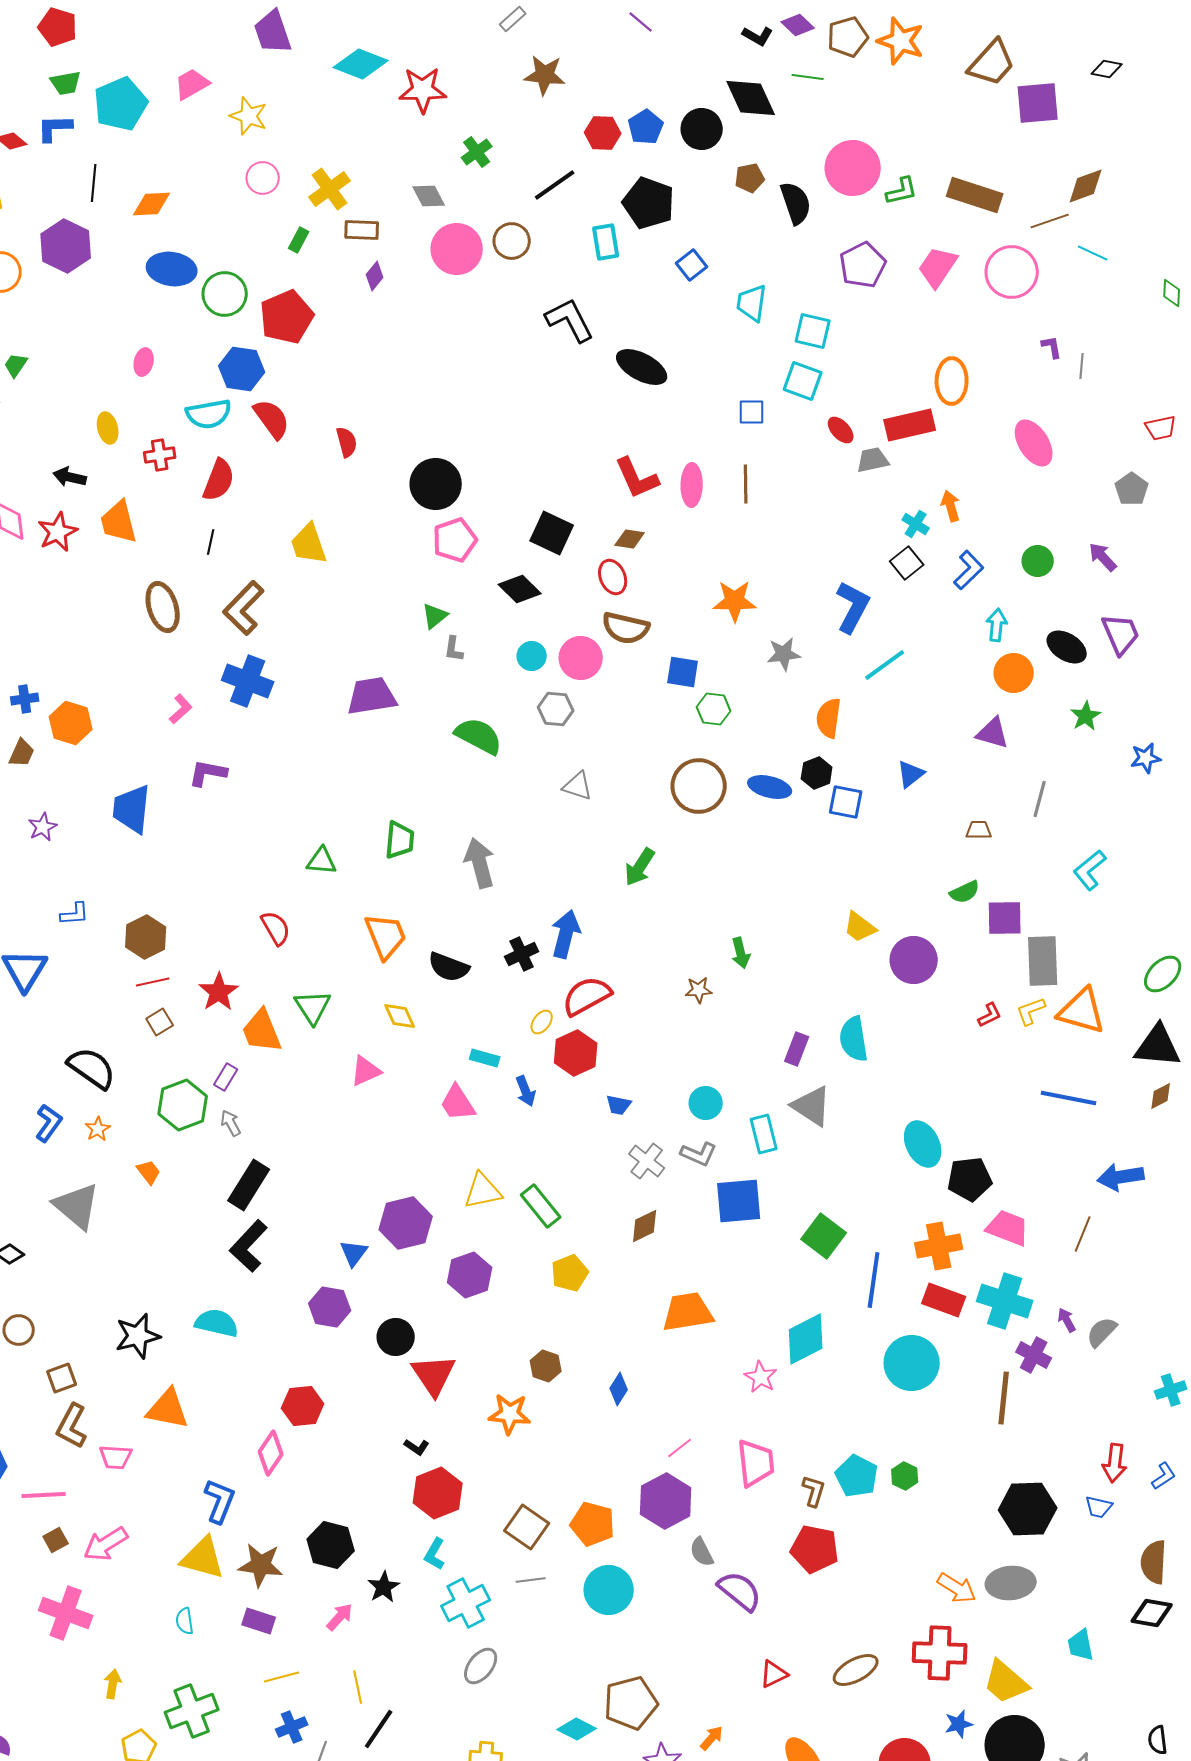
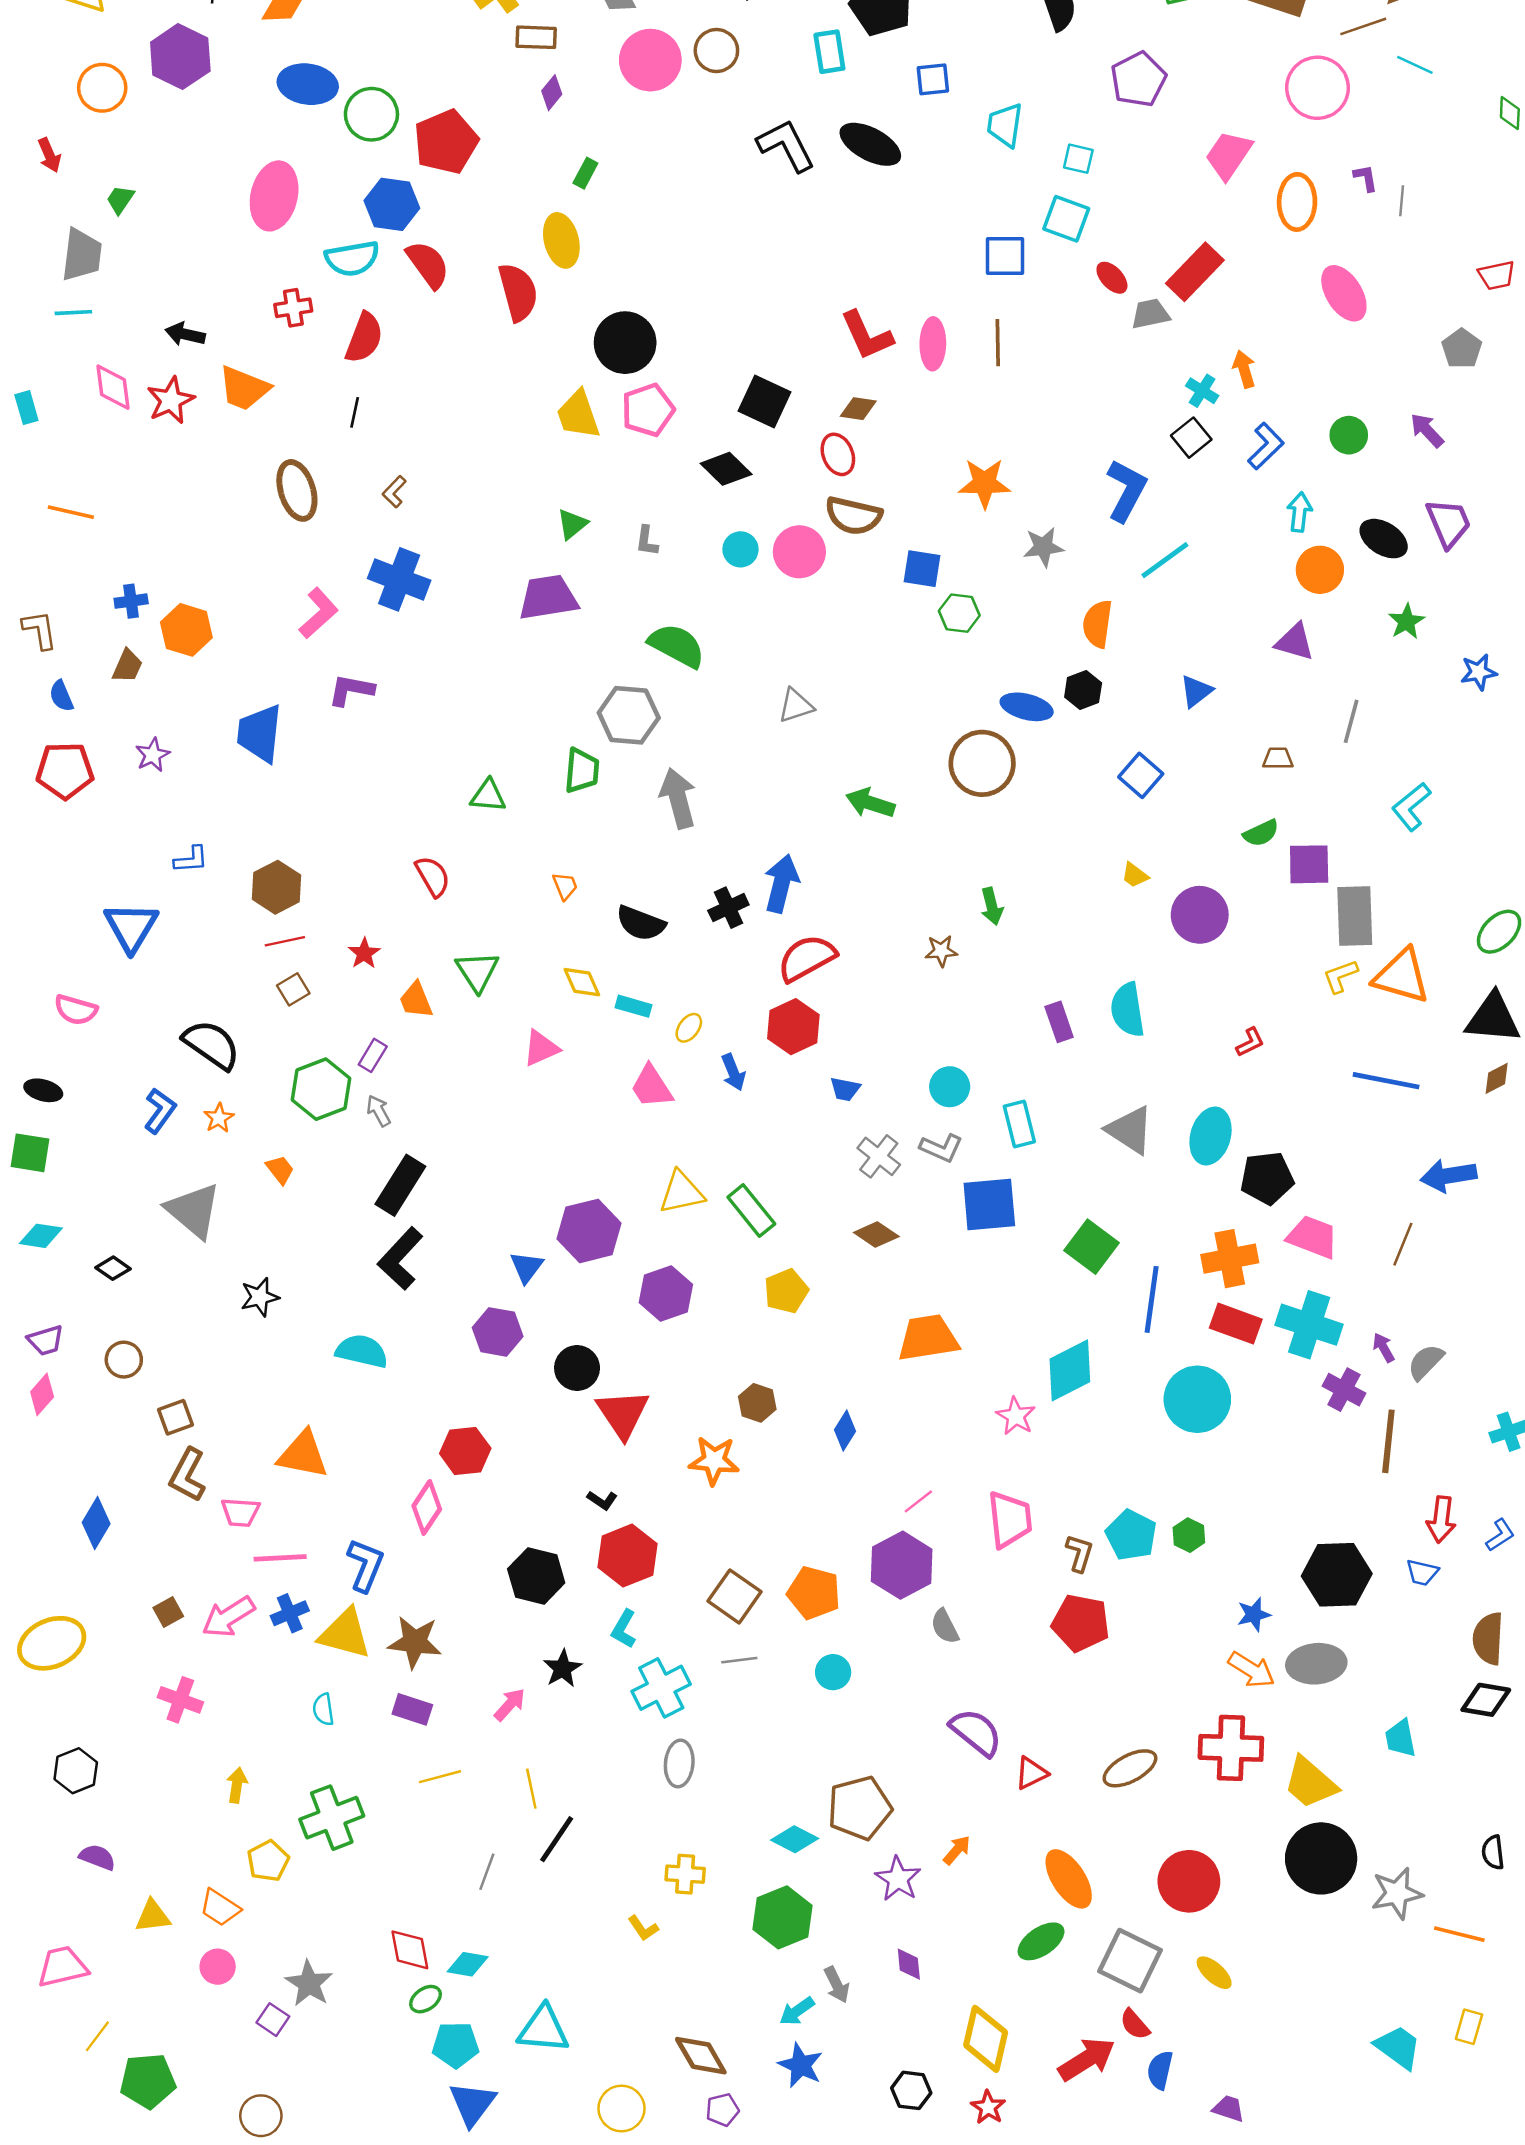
green rectangle: (299, 240) -> (585, 173), moved
blue square: (692, 265) -> (933, 79), turned 32
pink trapezoid: (938, 267) -> (1229, 155), moved
cyan square: (813, 331) -> (1078, 159), size x0.7
pink ellipse: (144, 362) -> (274, 196), size x2.0
black ellipse: (642, 367) -> (870, 144), moved
orange ellipse: (952, 381) -> (1297, 202), moved
blue square: (752, 412) -> (1005, 256), size x1.4
red rectangle: (910, 425) -> (1195, 272), turned -33
yellow ellipse: (108, 428) -> (561, 240), moved, size x1.4
red semicircle: (347, 442) -> (518, 292), size x1.6
orange trapezoid: (119, 522) -> (244, 388), turned -54
yellow trapezoid: (309, 544) -> (578, 415), moved
brown L-shape: (244, 608) -> (394, 492), size x0.5
green triangle: (435, 616) -> (572, 524), moved
pink L-shape: (181, 709) -> (319, 613), size x1.4
gray hexagon: (556, 709) -> (629, 715), moved, size x1.4
gray triangle: (578, 786) -> (796, 706), turned -36
brown circle: (699, 786) -> (982, 763), moved
blue square: (846, 802) -> (1141, 775), moved, turned 30
green arrow: (640, 867) -> (870, 803), turned 75
yellow trapezoid: (860, 927) -> (1135, 875), size x0.7
orange trapezoid: (386, 936) -> (565, 886), size x0.5
red star: (219, 992) -> (364, 953), size x0.7
red L-shape: (990, 1015) -> (1250, 1042), moved
yellow ellipse: (542, 1022) -> (689, 1028), moved
orange trapezoid: (262, 1031) -> (416, 1000), size x0.7
purple rectangle: (797, 1049) -> (1059, 1022), turned -40
cyan rectangle: (485, 1058) -> (634, 1006), moved
gray triangle: (812, 1106) -> (1130, 1130), moved
cyan ellipse: (923, 1144) -> (1211, 1136), turned 42
brown diamond: (645, 1226) -> (876, 1235), turned 60
black star: (138, 1336) -> (260, 1297), moved, size x0.7
brown line: (1004, 1398) -> (1388, 1441), moved
pink line: (44, 1495) -> (280, 1558), moved
black hexagon: (331, 1545) -> (536, 1576), moved
cyan circle: (609, 1590) -> (833, 1672), size x0.6
purple semicircle: (740, 1591) -> (976, 1732), moved
pink cross: (66, 1613) -> (180, 1700), size x0.7
gray ellipse: (481, 1666) -> (679, 1763), turned -33
blue star: (959, 1724) -> (1254, 1614), moved
blue cross: (292, 1727) -> (290, 1613), moved

